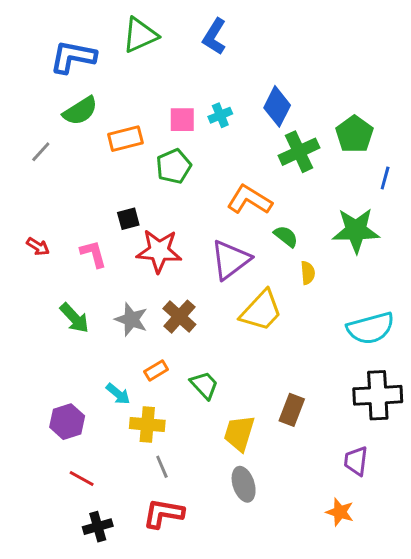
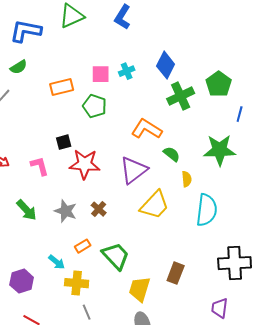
green semicircle: (80, 111) -> (19, 67), moved, size x0.7
green pentagon: (174, 166) -> (95, 106), turned -30
brown cross: (179, 317) -> (99, 209), size x0.7
cyan semicircle: (371, 328) -> (207, 210), moved, turned -68
green trapezoid: (204, 385) -> (116, 256), size x1.4

